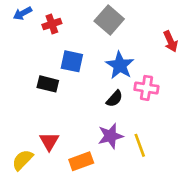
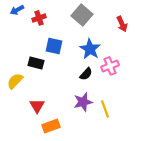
red arrow: (170, 41) -> (122, 24), moved
pink cross: (146, 88) -> (110, 66), turned -30
yellow semicircle: (23, 160) -> (15, 81), moved
orange rectangle: (81, 161) -> (51, 126), moved

